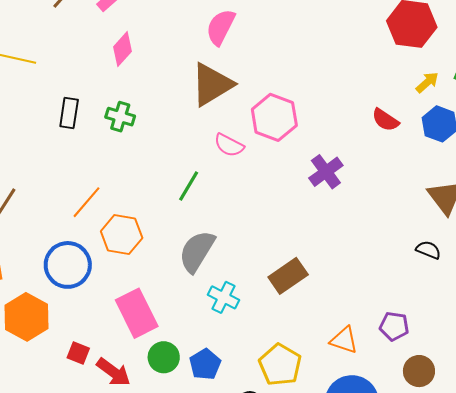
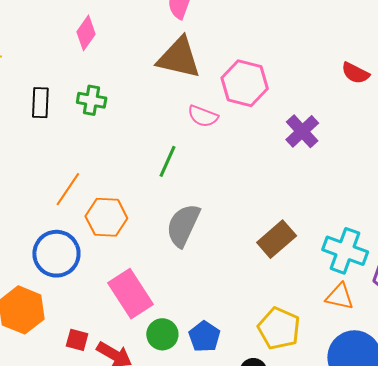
brown triangle: (212, 84) -> (179, 58), turned 51
cyan cross: (224, 297) -> (345, 251), moved, size x1.4

